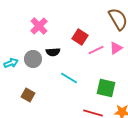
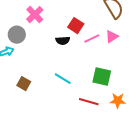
black semicircle: (53, 52) -> (63, 41), moved
gray circle: (33, 59) -> (17, 35), moved
cyan line: (69, 78) -> (63, 79), moved

